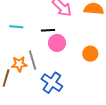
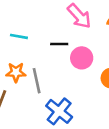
pink circle: (57, 43) -> (82, 58), moved
orange star: (19, 64) -> (16, 72), moved

